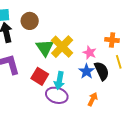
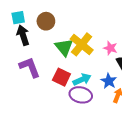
blue star: (87, 71) -> (109, 81), moved
cyan arrow: (59, 80) -> (82, 79), turned -120

